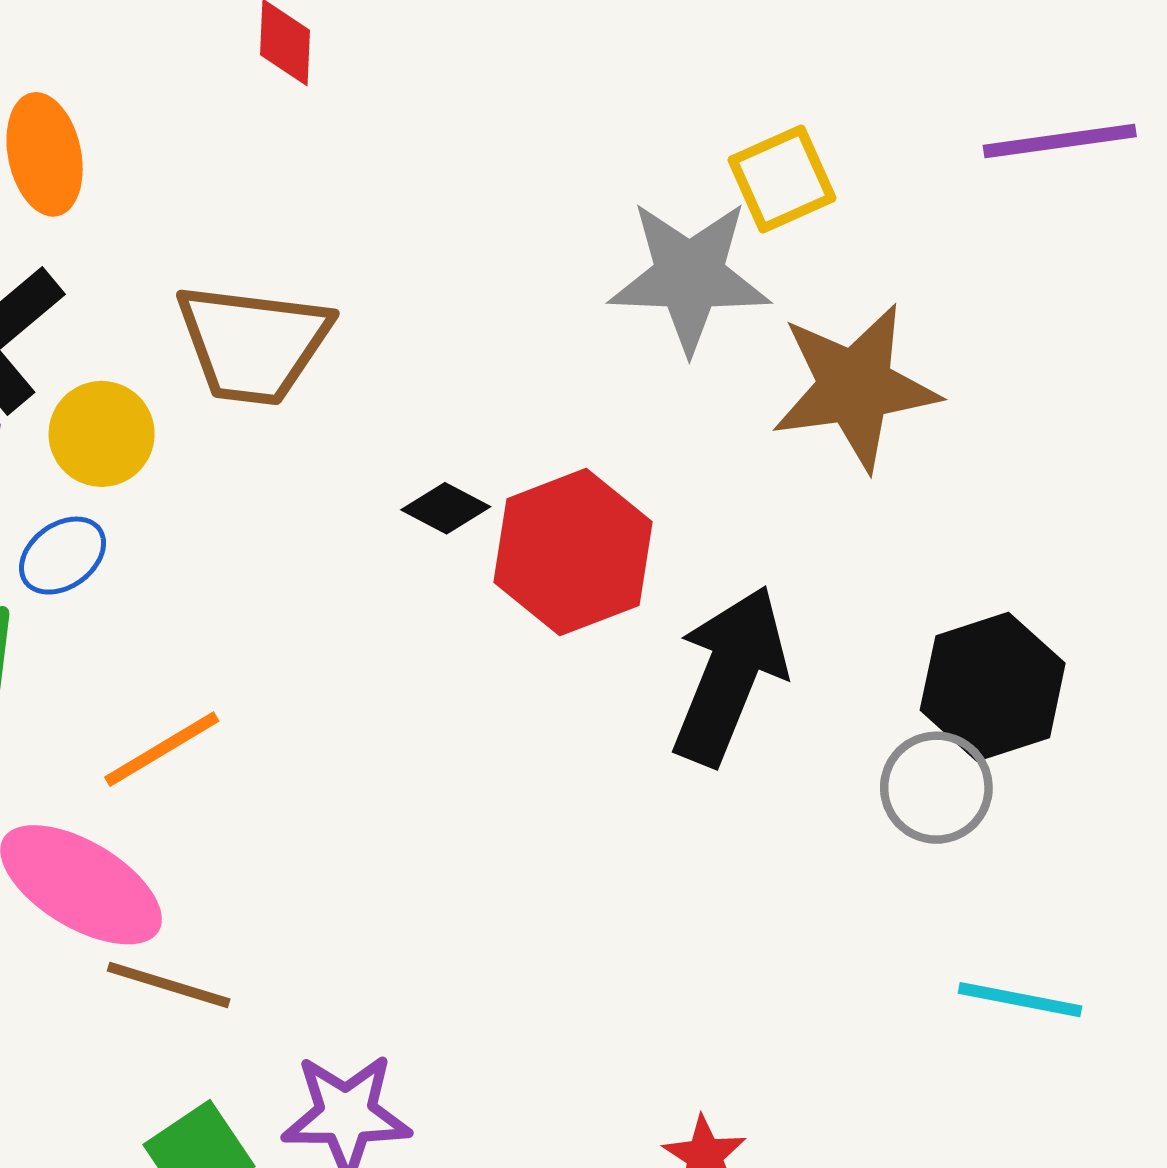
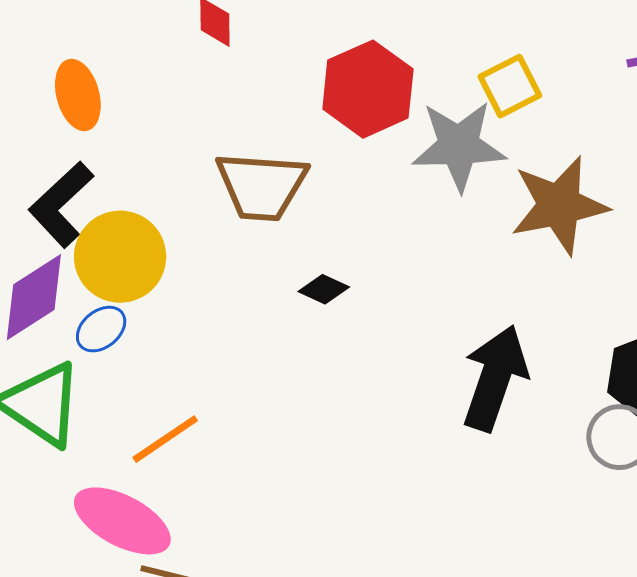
brown trapezoid: (253, 344) -> (262, 186), moved
yellow circle: (102, 434) -> (120, 257), size x1.5
red hexagon: (573, 552) -> (368, 89), moved

